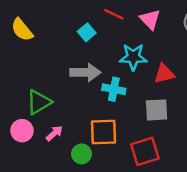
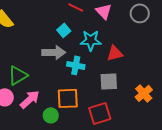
cyan square: (87, 32) -> (64, 30), moved
pink arrow: (54, 133) -> (30, 99), size x1.5

